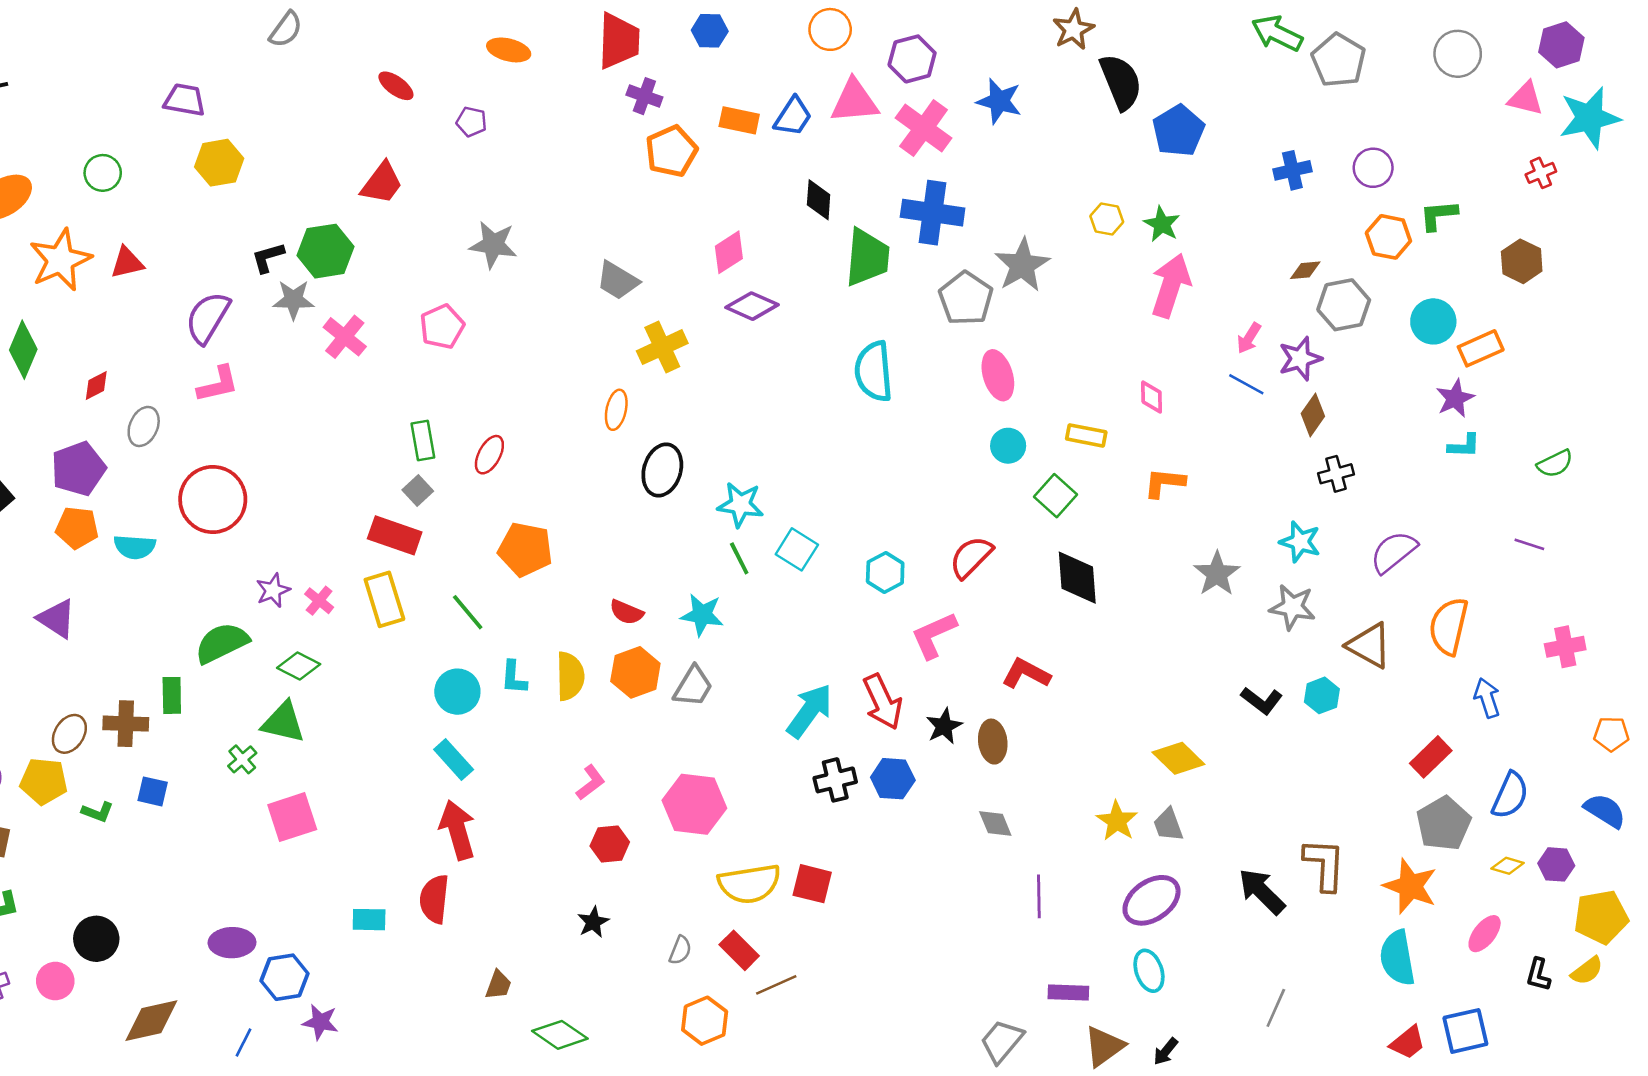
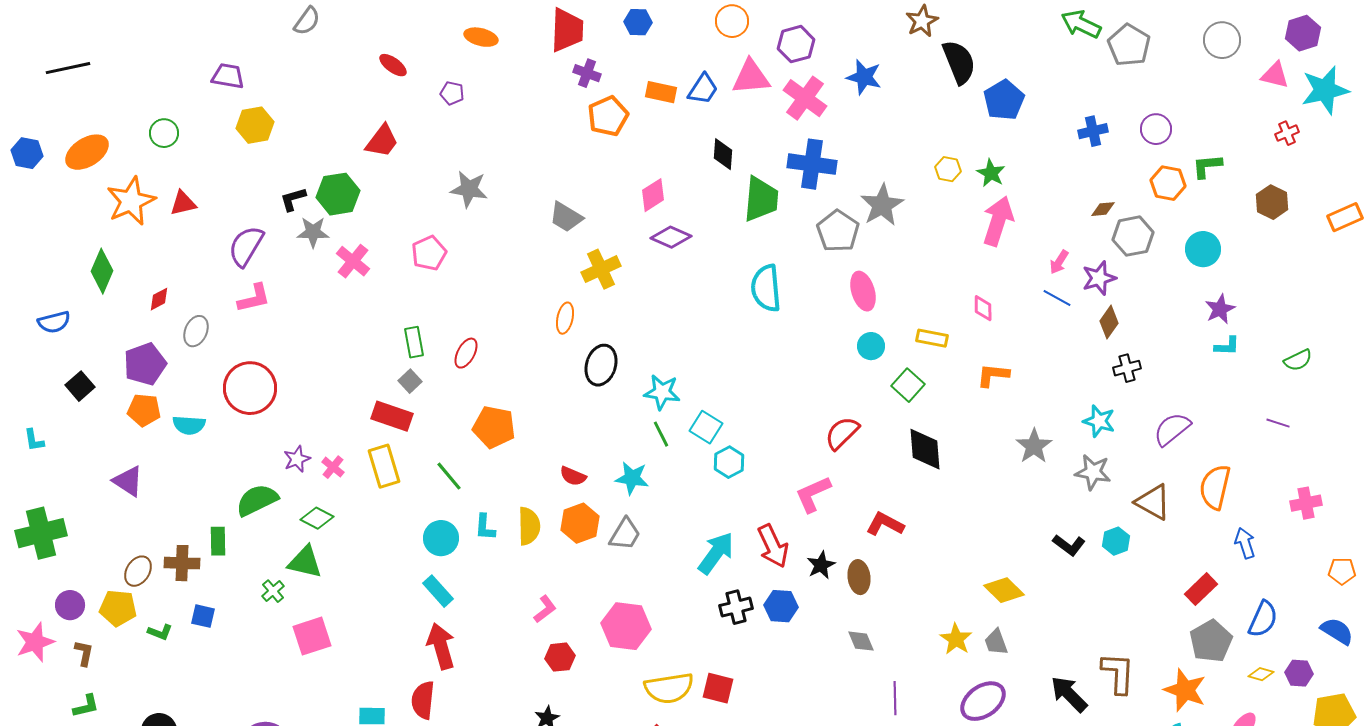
orange rectangle: (1481, 348) -> (1345, 217), moved
cyan hexagon: (885, 572) -> (729, 462), moved

